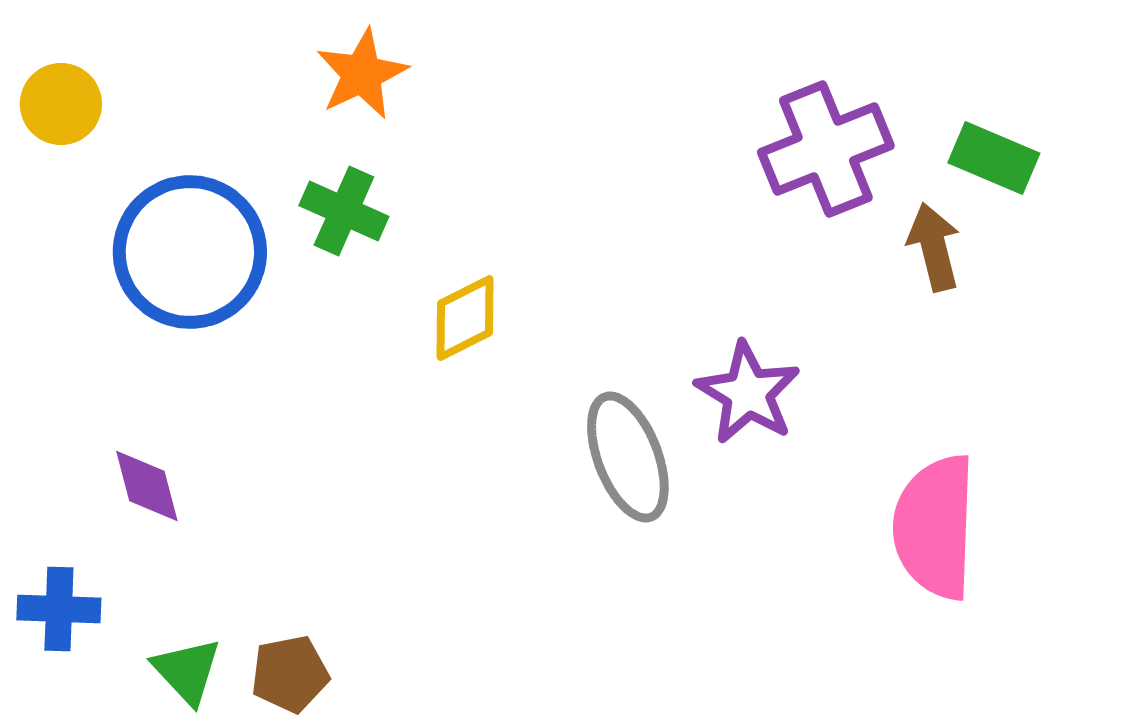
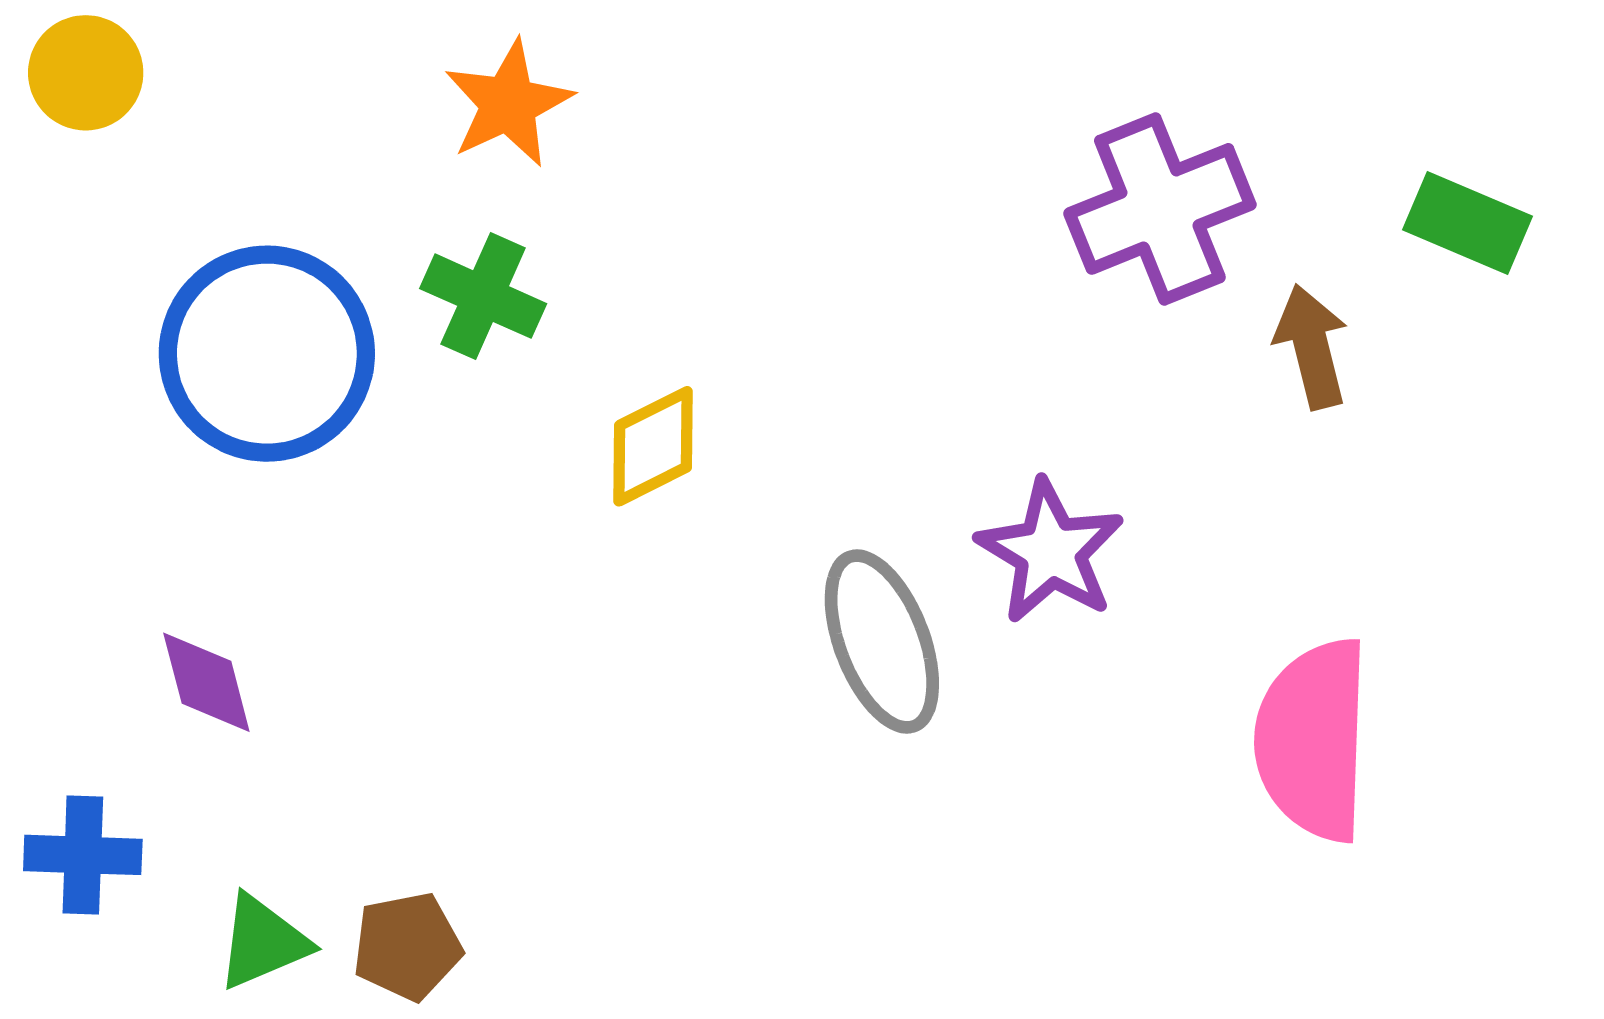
yellow circle: (61, 104) -> (86, 73), moved
green rectangle: (994, 158) -> (1467, 223), moved
green triangle: (187, 671) -> (263, 942), turned 50

